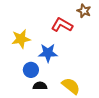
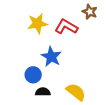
yellow star: (21, 39) -> (37, 24), moved
blue star: (48, 53) -> (51, 57), turned 30

